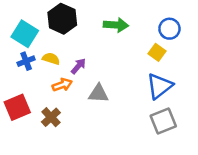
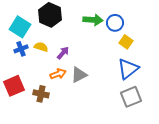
blue circle: (169, 29) -> (115, 23), moved
orange arrow: (62, 85) -> (58, 74), moved
gray triangle: (98, 94) -> (79, 75), turned -30
brown cross: (51, 117) -> (41, 94), turned -35

